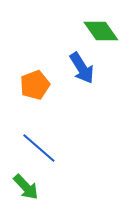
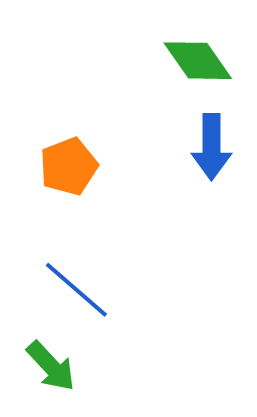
blue arrow: (82, 68) -> (211, 147), moved, turned 32

